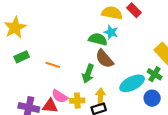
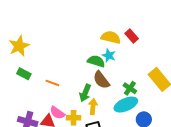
green rectangle: (22, 57) -> (24, 74), turned 48
green cross: (155, 74) -> (130, 88), moved
yellow arrow: (100, 97) -> (93, 107), moved

